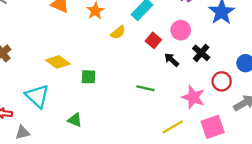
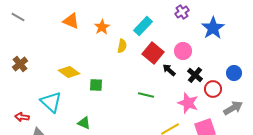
pink circle: (181, 30) -> (183, 51), moved
yellow semicircle: (118, 32) -> (122, 46), turned -40
red square: (153, 40) -> (153, 53), size x1.5
black cross: (201, 53) -> (195, 75), moved

